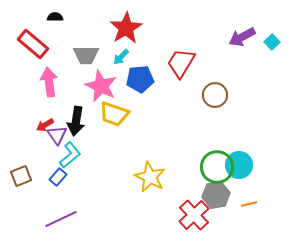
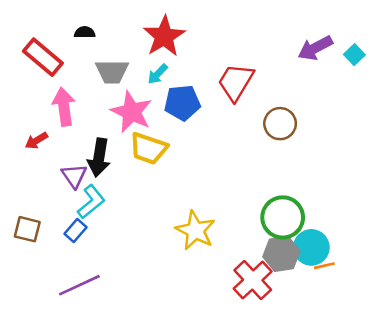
black semicircle: (55, 17) -> (85, 32), moved
red arrow: (45, 125) -> (36, 141), moved
cyan circle: (239, 165) -> (311, 247), moved
brown square: (21, 176) -> (27, 229), turned 35

